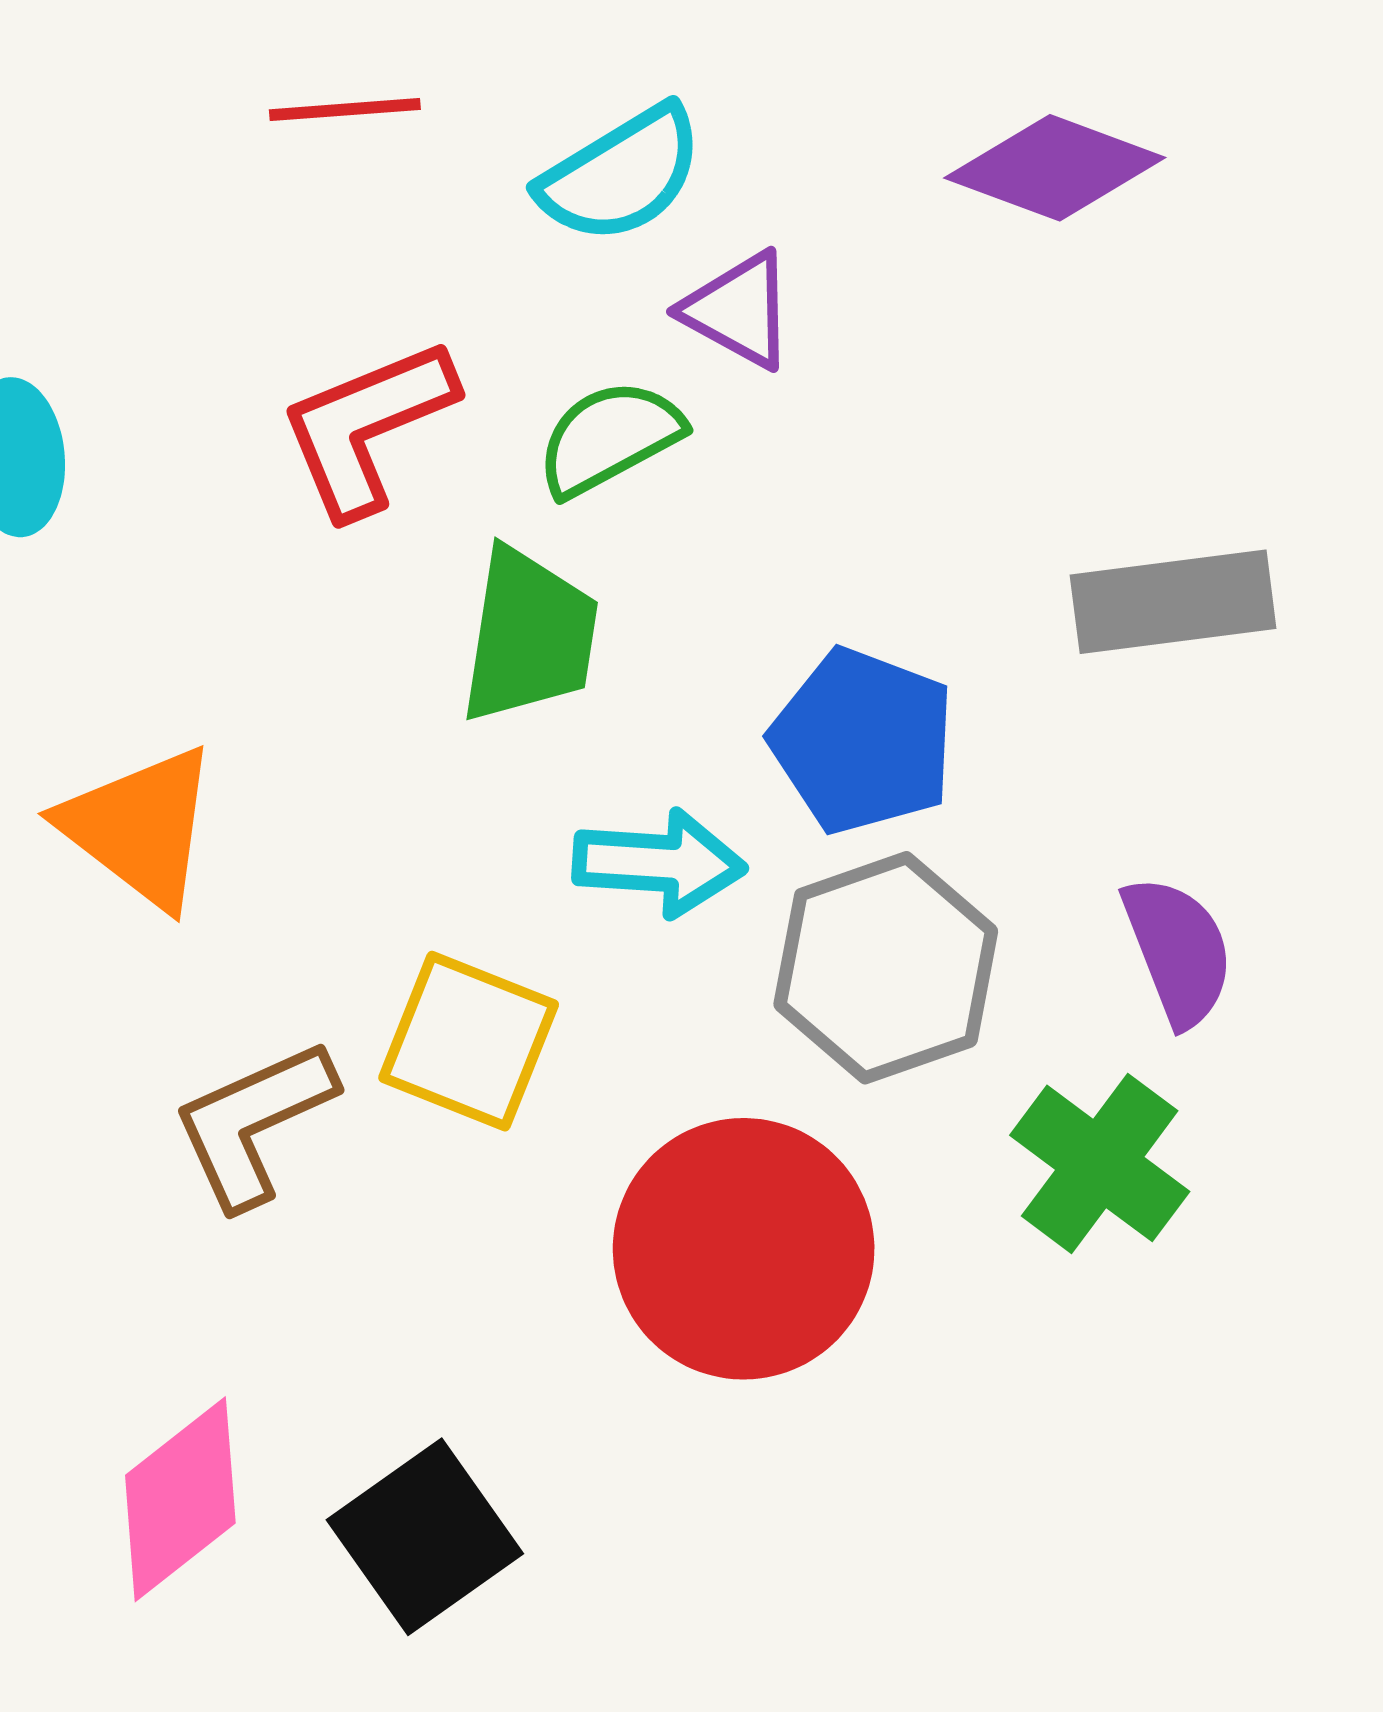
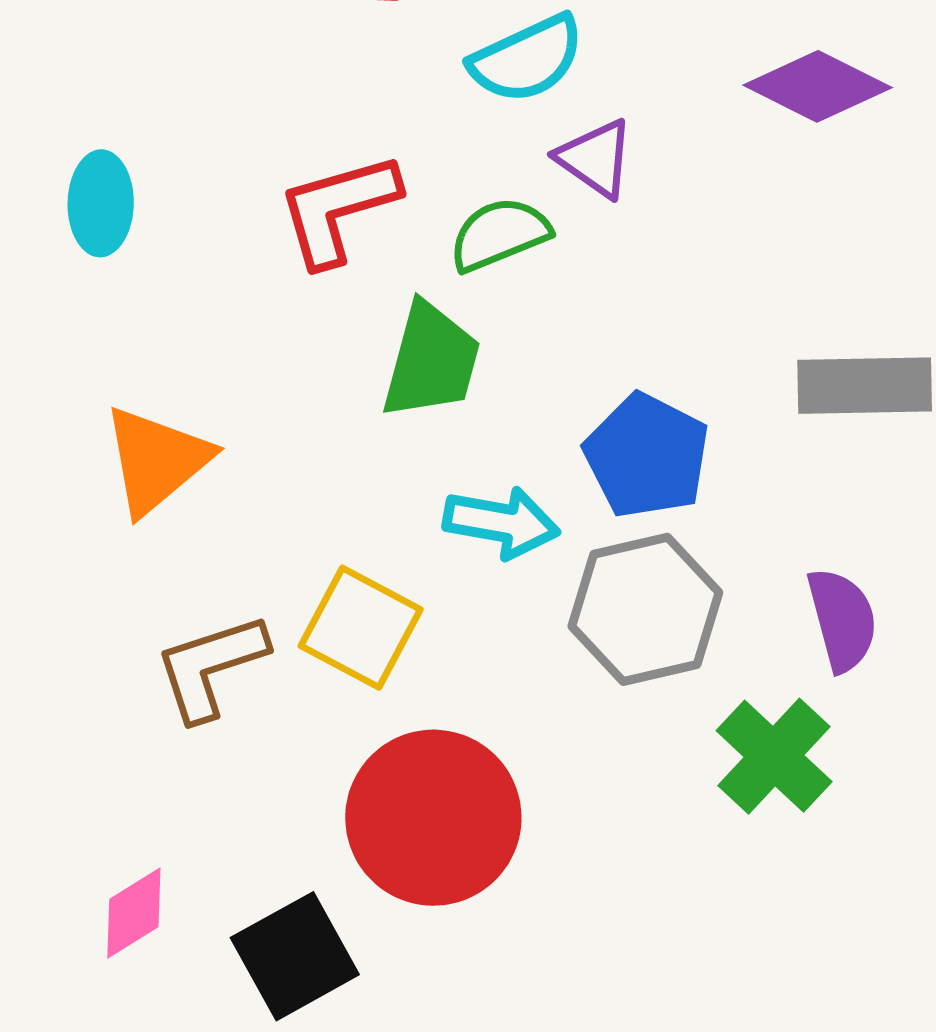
orange triangle: (140, 827) -> (156, 460), turned 36
red circle: (744, 1249) -> (433, 818), moved
pink diamond: (180, 1499) -> (134, 913), size x0.7

